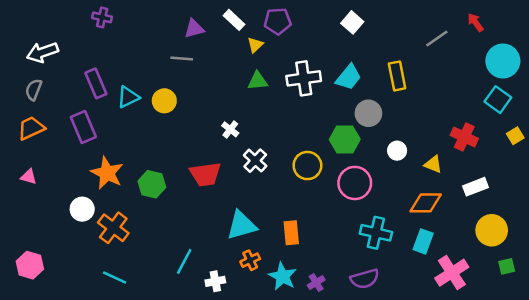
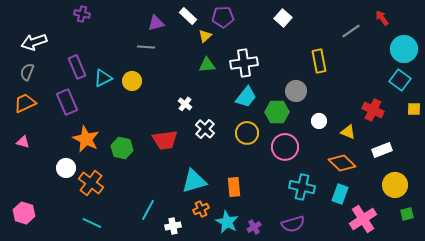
cyan trapezoid: (349, 77) -> (246, 97), moved
yellow square: (515, 136) -> (414, 109), turned 32
orange diamond: (426, 203) -> (342, 163), turned 44

